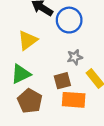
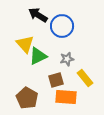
yellow triangle: (28, 40) -> (25, 44), turned -36
green triangle: (21, 74) -> (38, 56), moved

